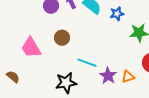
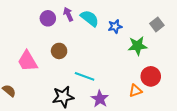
purple star: (108, 76) -> (100, 99), moved
orange triangle: (128, 77) -> (135, 91), moved

